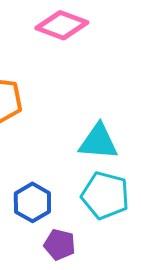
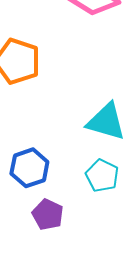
cyan pentagon: (105, 195) -> (102, 176), size x0.7

